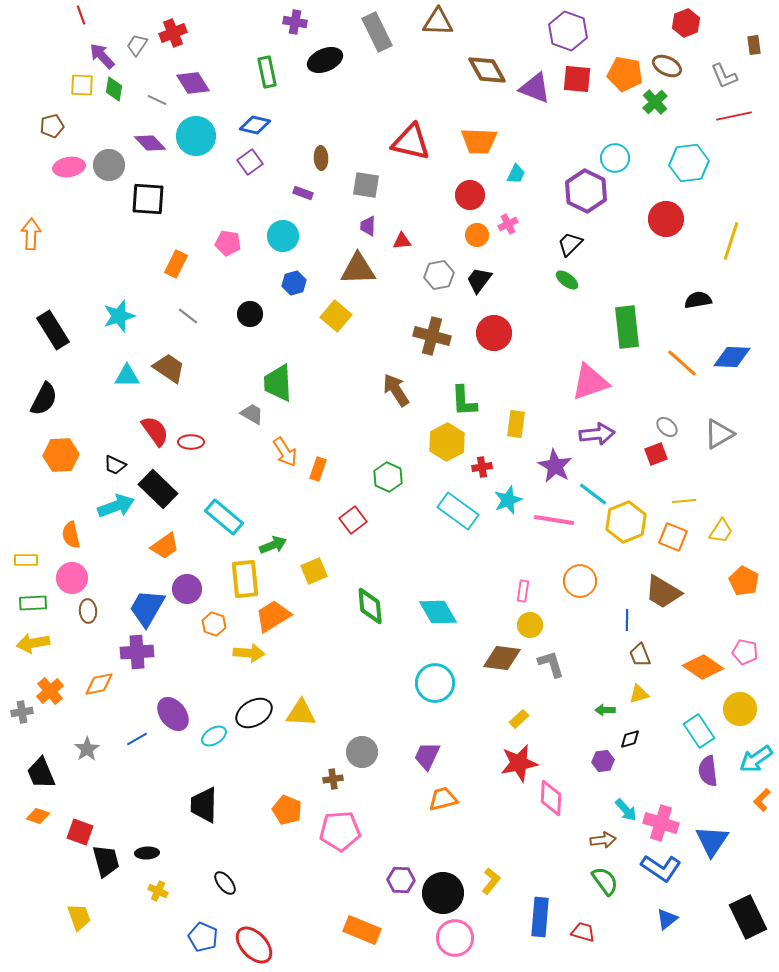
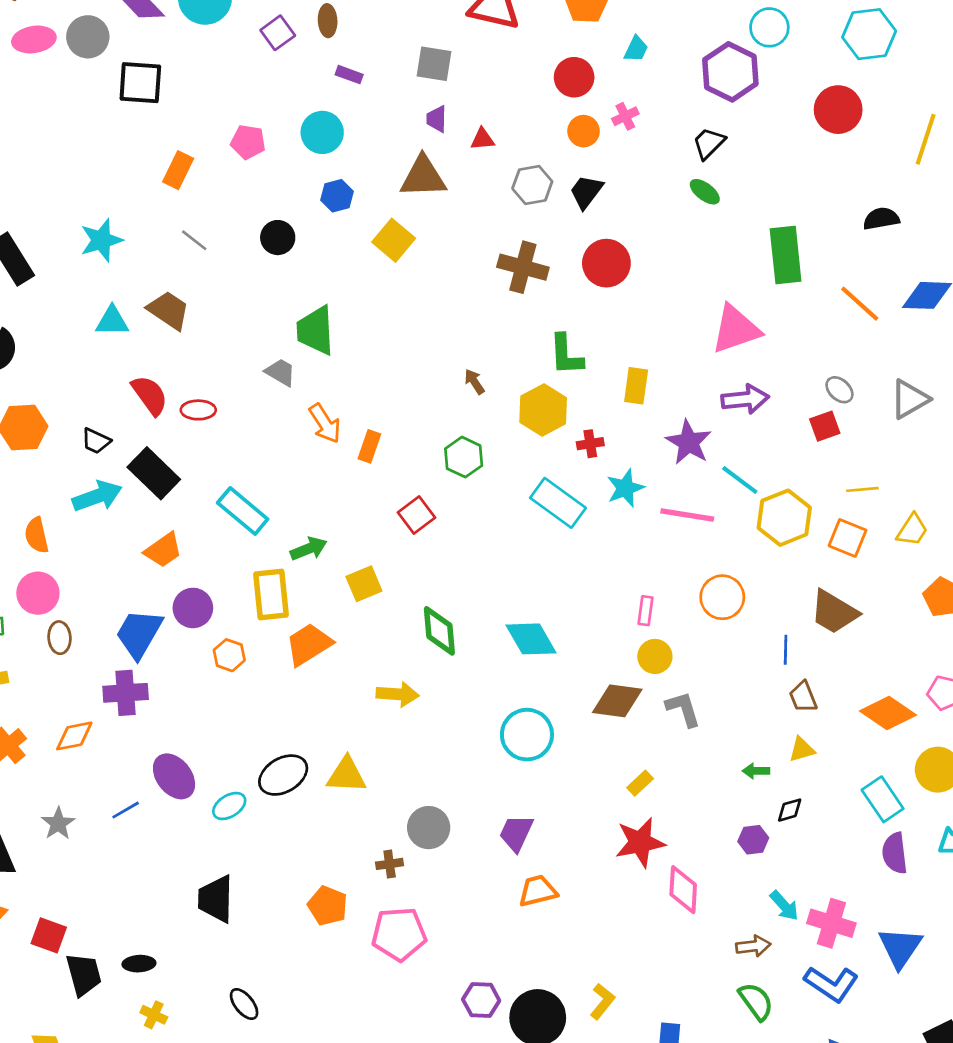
brown ellipse: (321, 158) -> (328, 21), moved
brown arrow: (396, 390) -> (474, 382), moved, size x0.6
yellow arrow: (249, 653) -> (398, 694), moved

